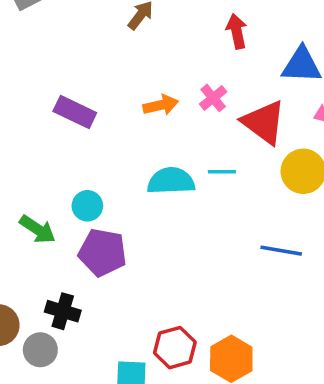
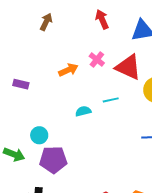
purple rectangle: (75, 112) -> (21, 84), size x0.7
cyan semicircle: (171, 181) -> (83, 111), size x0.6

